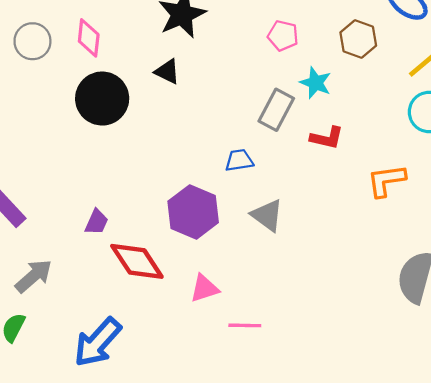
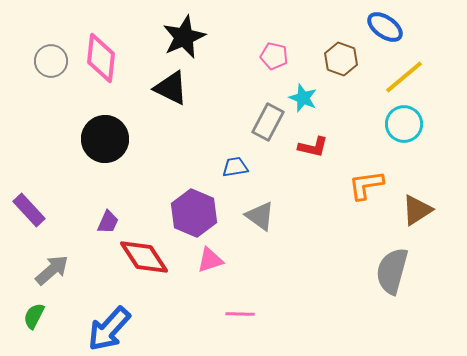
pink diamond: (89, 38) -> (101, 58), size x1.4
black triangle: (167, 72) -> (171, 88), size x1.5
black circle: (102, 99) -> (105, 139), moved
pink triangle: (204, 288) -> (210, 260), moved

